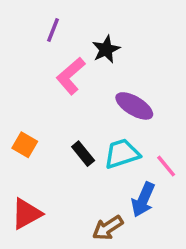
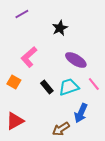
purple line: (53, 30) -> (22, 14), moved, turned 40
pink L-shape: (71, 76) -> (29, 57), moved
pink line: (166, 166) -> (94, 84), moved

